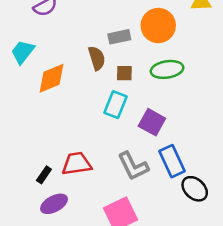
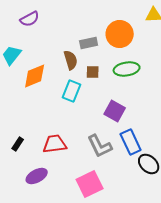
cyan rectangle: (116, 105) -> (72, 91), moved
black rectangle: (44, 175) -> (18, 144), moved

